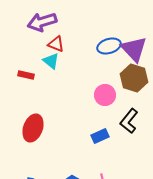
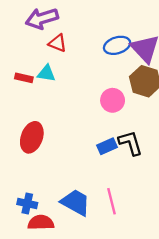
cyan triangle: (51, 61) -> (46, 73), moved, turned -30
black L-shape: (129, 121) -> (130, 143), moved, turned 125

